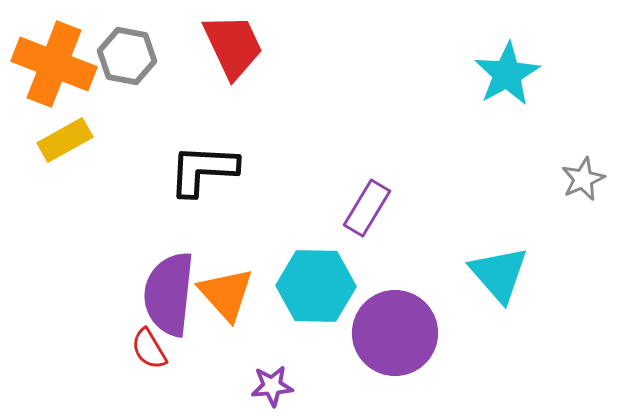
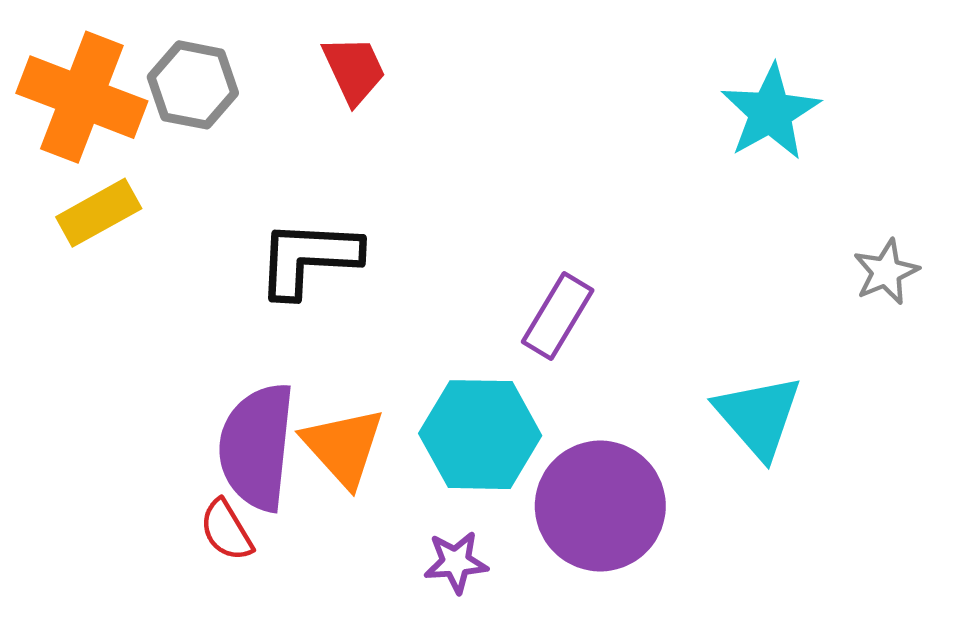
red trapezoid: (233, 46) -> (354, 70), size x0.7
purple star: (272, 386) -> (456, 562), moved

